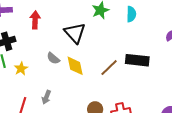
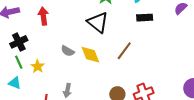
black triangle: (75, 33) -> (98, 22), moved
black rectangle: (137, 60) -> (145, 18), moved, size x0.7

